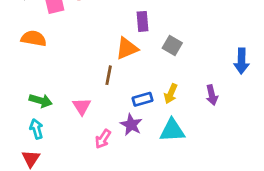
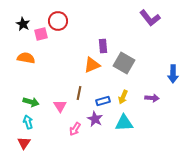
gray square: (172, 46) -> (124, 63), size x1.5
brown line: (109, 75) -> (79, 93), moved
purple arrow: (212, 95) -> (152, 98), turned -72

